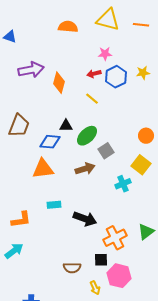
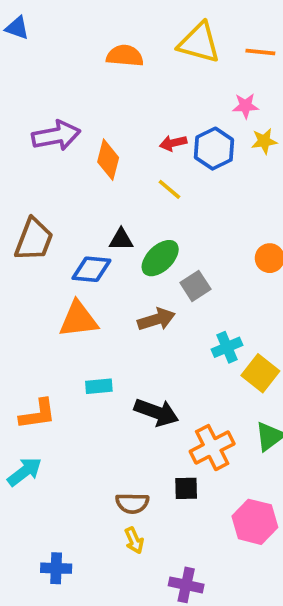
blue triangle: (10, 37) -> (17, 28), moved
pink star: (105, 54) -> (246, 106), moved
yellow square: (141, 165) -> (260, 373), moved
pink hexagon: (119, 276) -> (255, 522), moved
yellow arrow: (95, 288) -> (134, 540), moved

